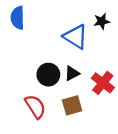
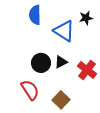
blue semicircle: (18, 18) -> (35, 15), moved
brown square: (72, 105) -> (61, 100), moved, turned -30

